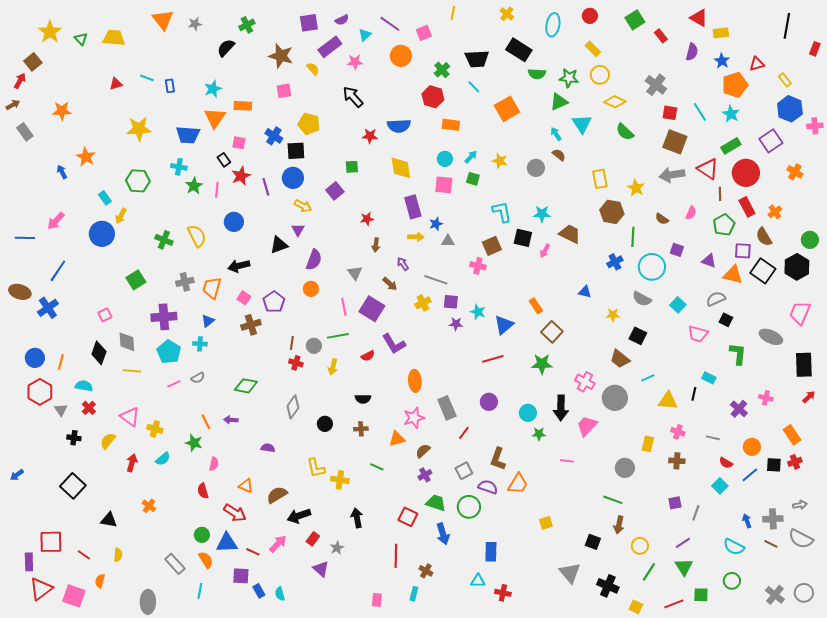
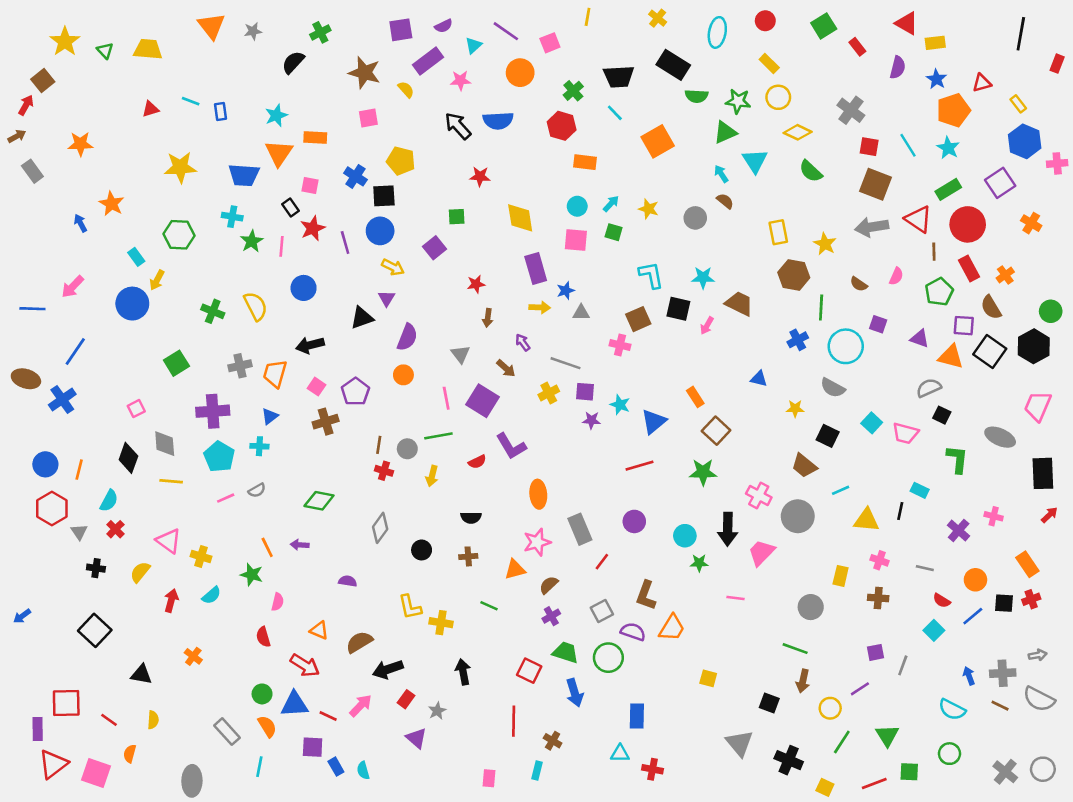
blue semicircle: (399, 126) -> (498, 121), moved
cyan square: (678, 305) -> (872, 423), moved
cyan semicircle: (84, 386) -> (109, 501), turned 108
yellow square: (546, 523) -> (708, 678), turned 32
purple line: (683, 543) -> (860, 689), moved

